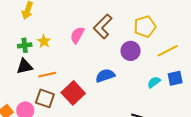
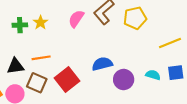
yellow pentagon: (145, 27) -> (135, 18), moved
purple circle: (131, 51) -> (124, 79), moved
black triangle: (25, 66) -> (15, 66), moved
cyan semicircle: (154, 82) -> (153, 75), turned 48

